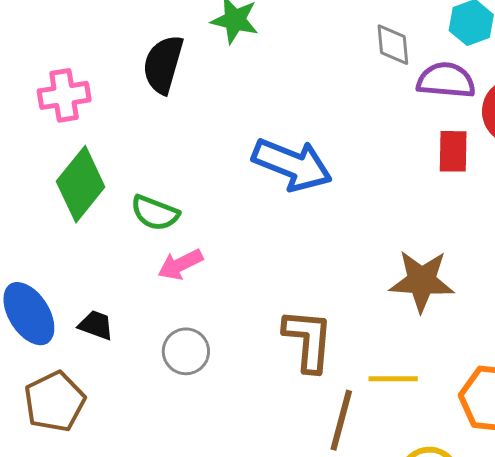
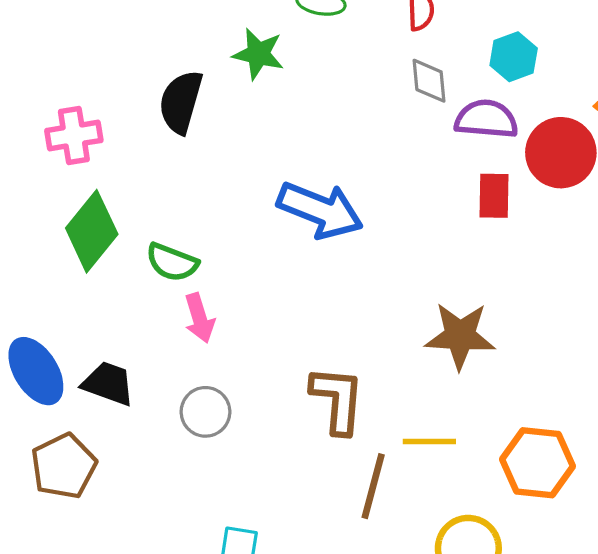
pink arrow: (180, 264) -> (199, 318), turned -81
black trapezoid: (96, 325) -> (108, 383), size x1.4

